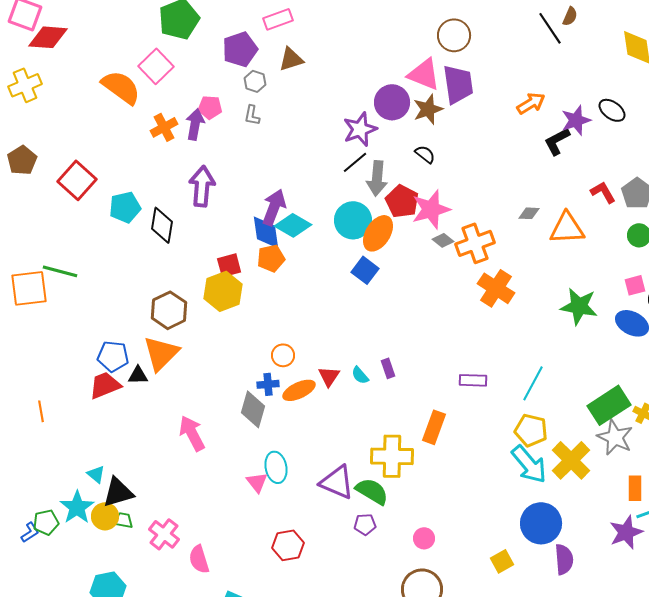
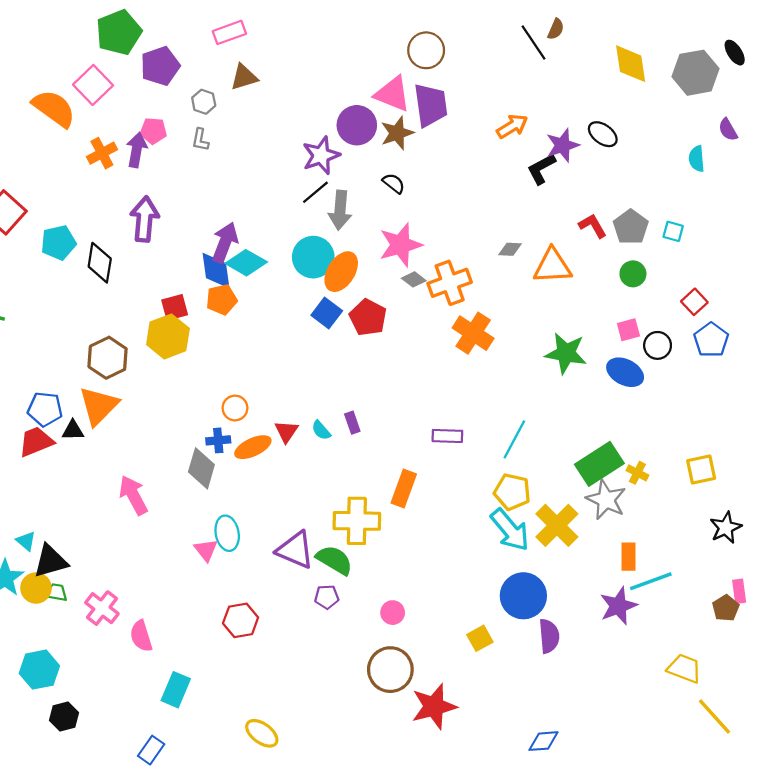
purple pentagon: (240, 49) -> (160, 66), moved
red pentagon: (402, 201) -> (368, 317), moved

